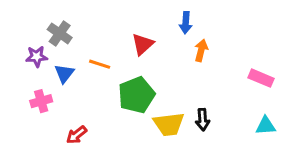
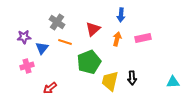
gray cross: (60, 33) -> (57, 22), moved
orange arrow: (201, 50) -> (117, 39), moved
pink rectangle: (261, 78) -> (143, 38), moved, turned -35
yellow trapezoid: (169, 124) -> (110, 81), turned 110

